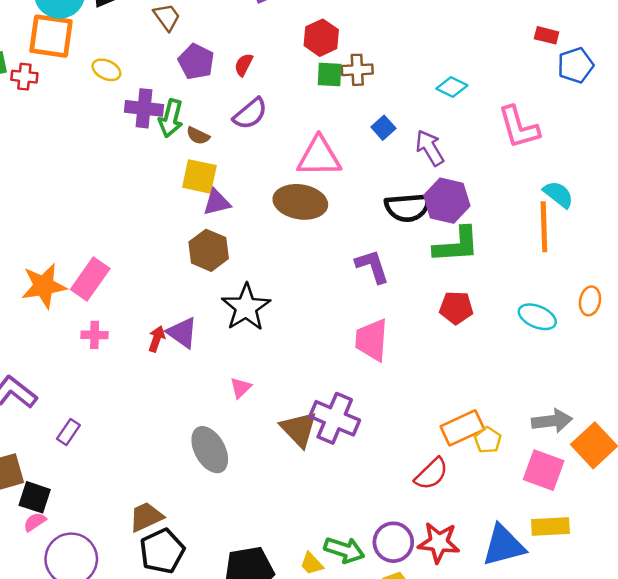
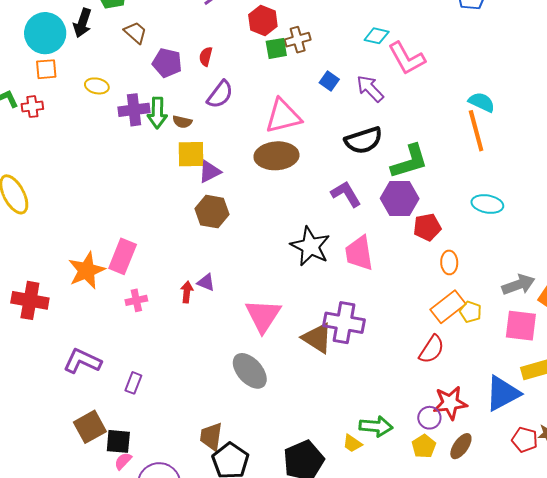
orange square: (51, 36) -> (46, 69), size x0.6
pink L-shape: (519, 127) -> (407, 58), moved
purple hexagon: (447, 201) -> (400, 198), moved
orange ellipse: (590, 301) -> (449, 262), moved
black star: (246, 307) -> (310, 246), moved
red pentagon: (456, 308) -> (427, 227), moved
purple triangle: (182, 333) -> (206, 282), size x0.7
pink triangle: (241, 388) -> (263, 316), size x2.0
brown trapezoid: (146, 517) -> (211, 436), turned -44
purple circle: (393, 542) -> (429, 418), moved, size x0.7

